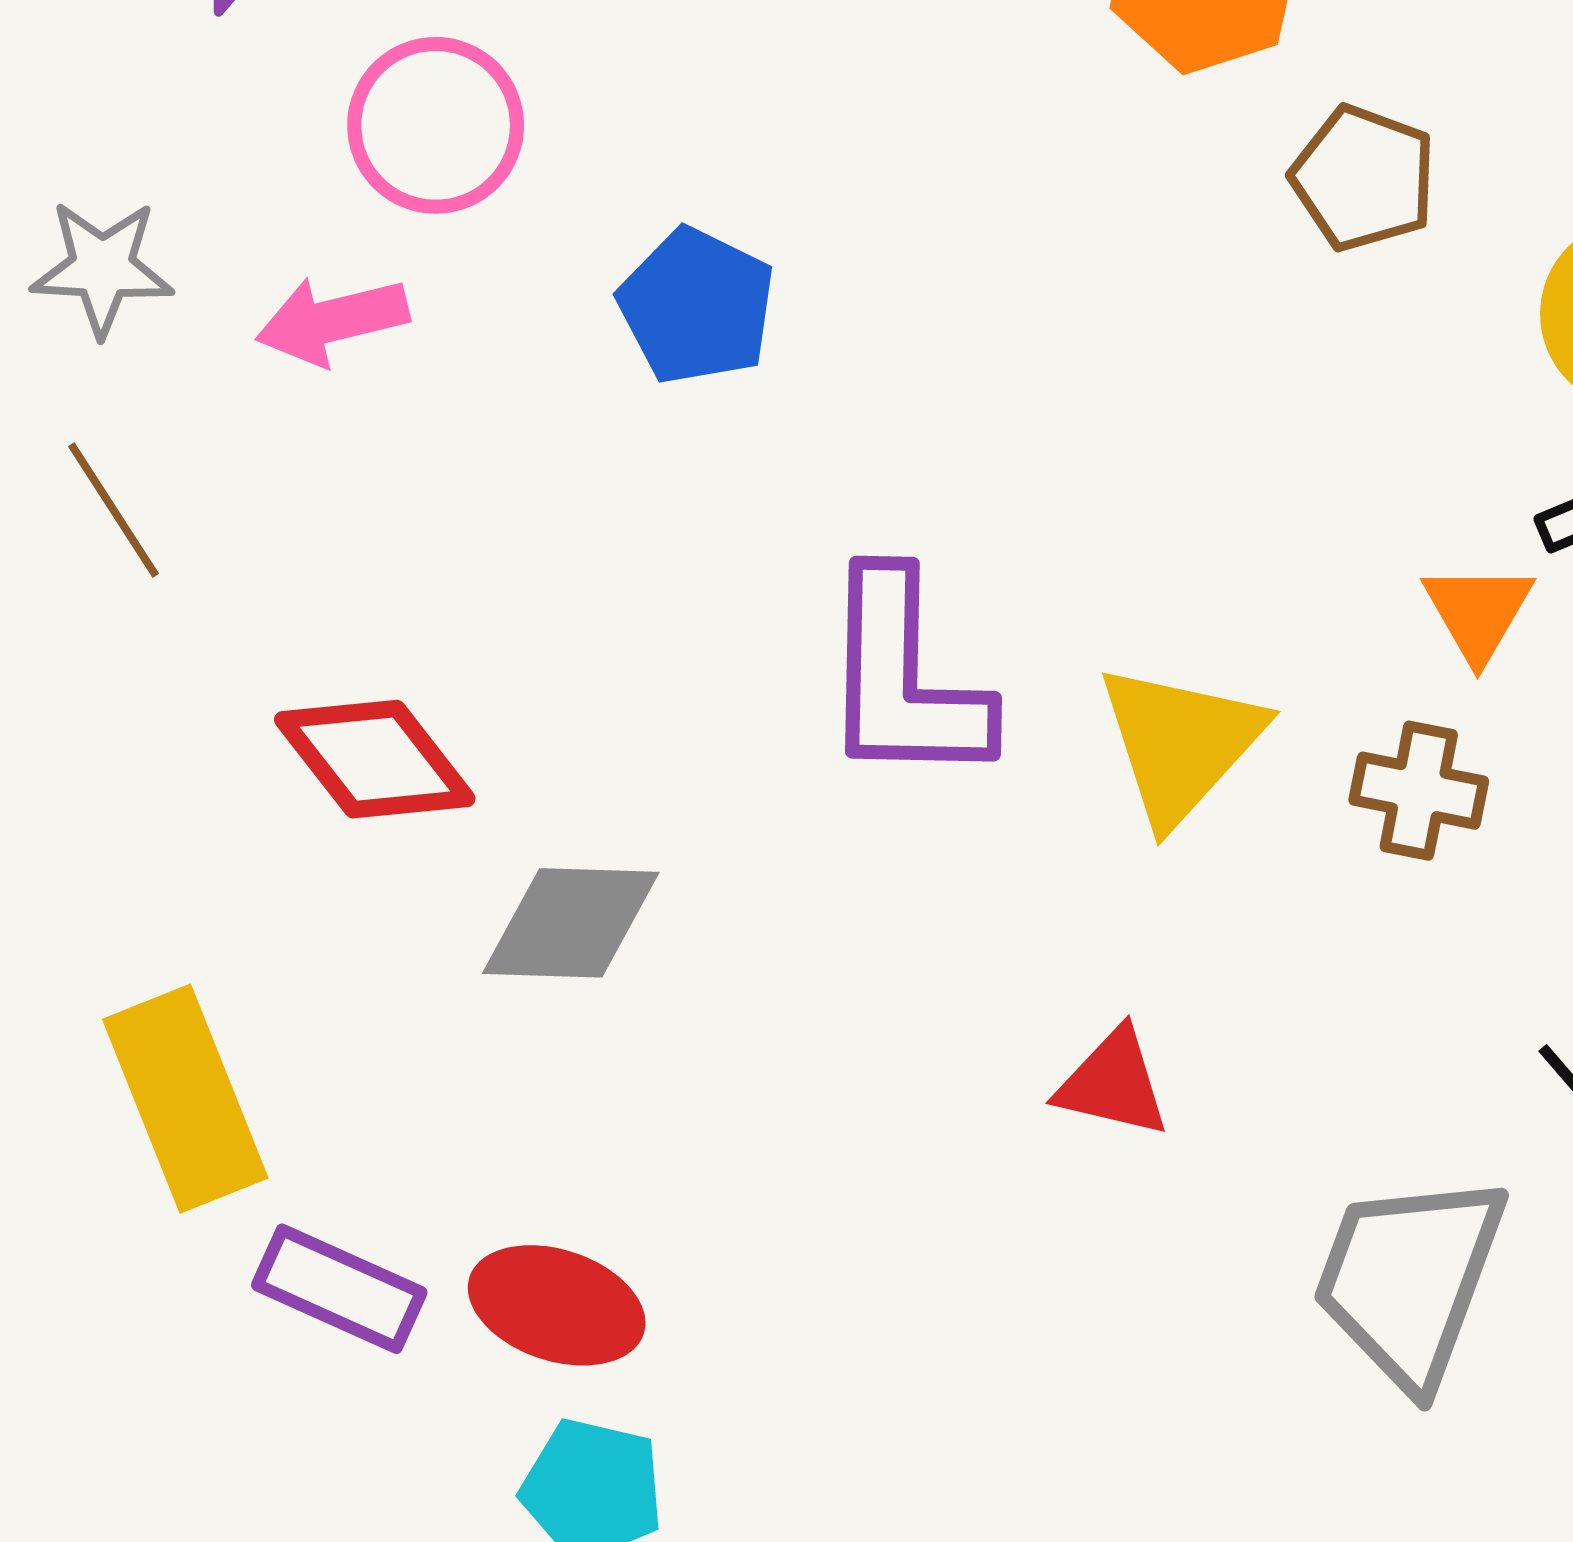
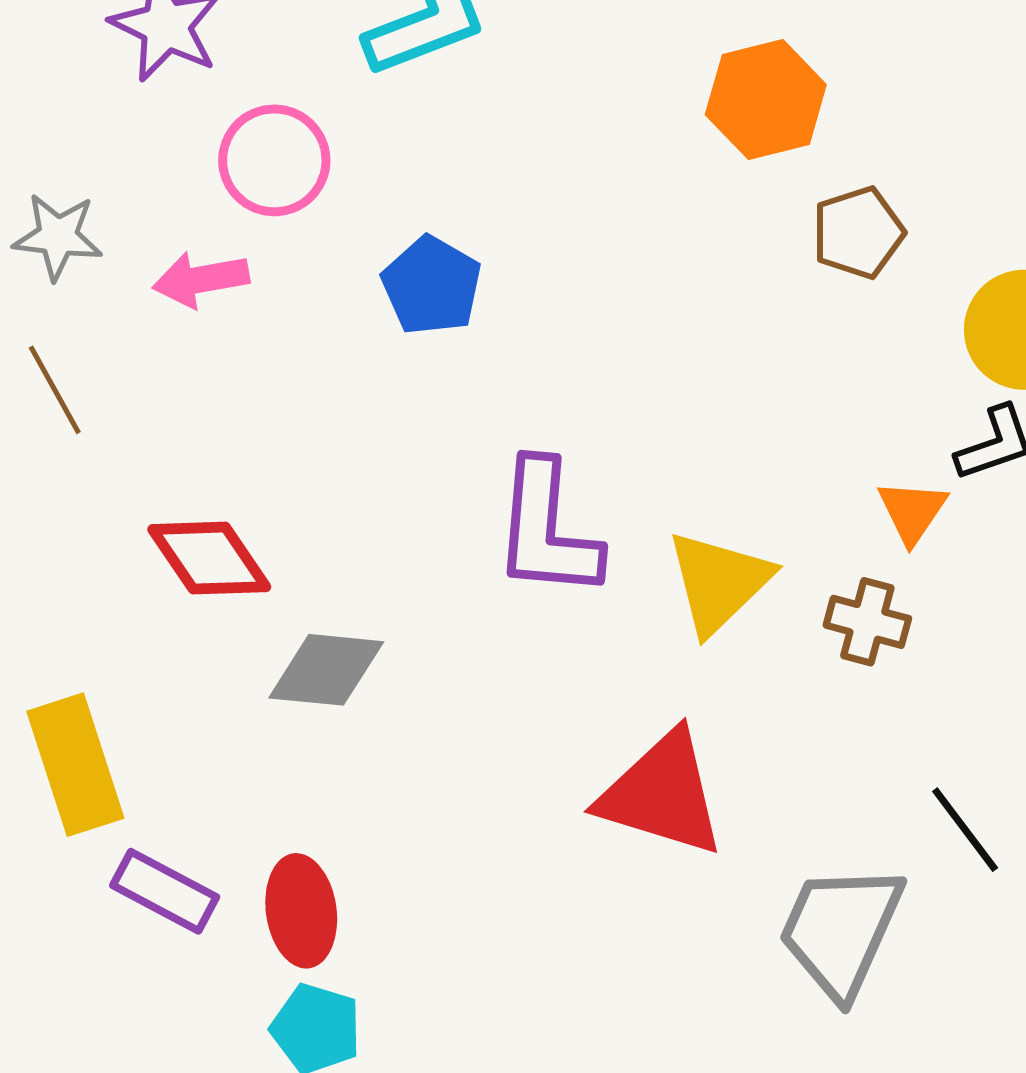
brown pentagon: (1363, 178) -> (858, 233), turned 30
red triangle: (1113, 1083) -> (662, 794), size x1.8
red ellipse: (557, 1305) -> (301, 911), turned 60

